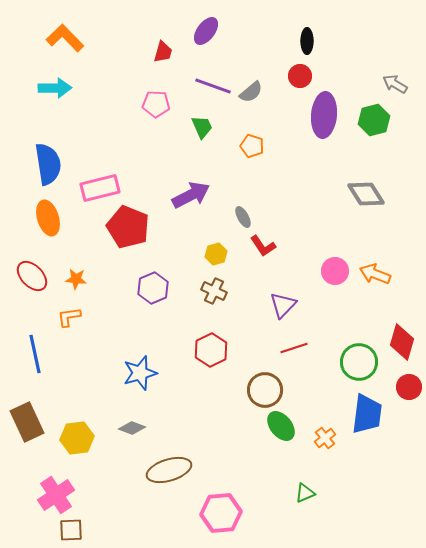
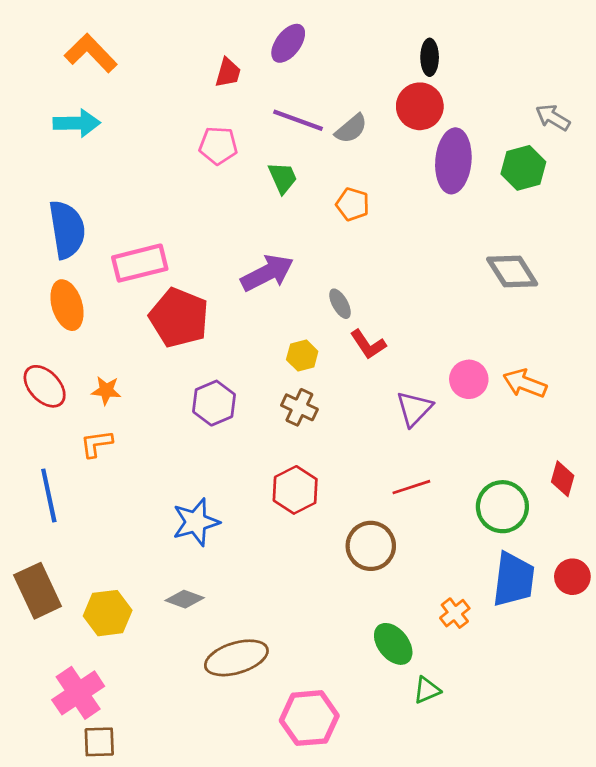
red circle: (300, 76) -> (420, 106), size x1.4
purple triangle: (283, 305) -> (414, 409), moved
red diamond: (402, 342) -> (563, 479), size x0.7
red circle: (409, 387) -> (572, 577), moved
green ellipse: (281, 426) -> (393, 644), moved

